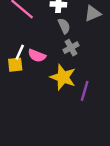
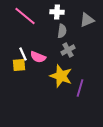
gray semicircle: (64, 26) -> (62, 31), turned 32
white line: (20, 52) -> (23, 54), turned -48

